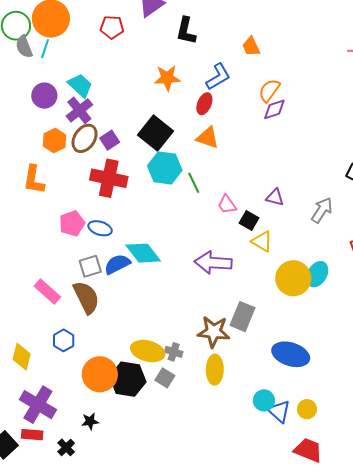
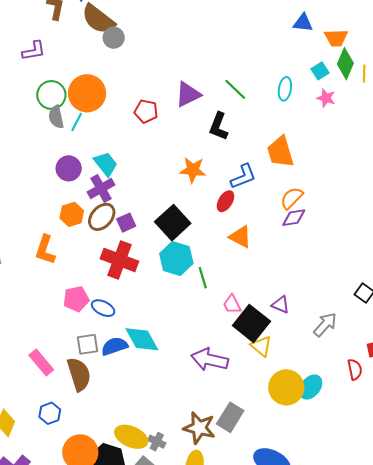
orange trapezoid: (251, 46) -> (280, 152), size x1.6
orange triangle: (208, 138) -> (240, 237), moved
black square: (249, 220) -> (251, 323), size x1.8

